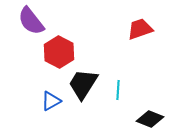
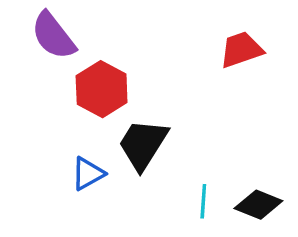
cyan line: (118, 90) -> (203, 201), moved

